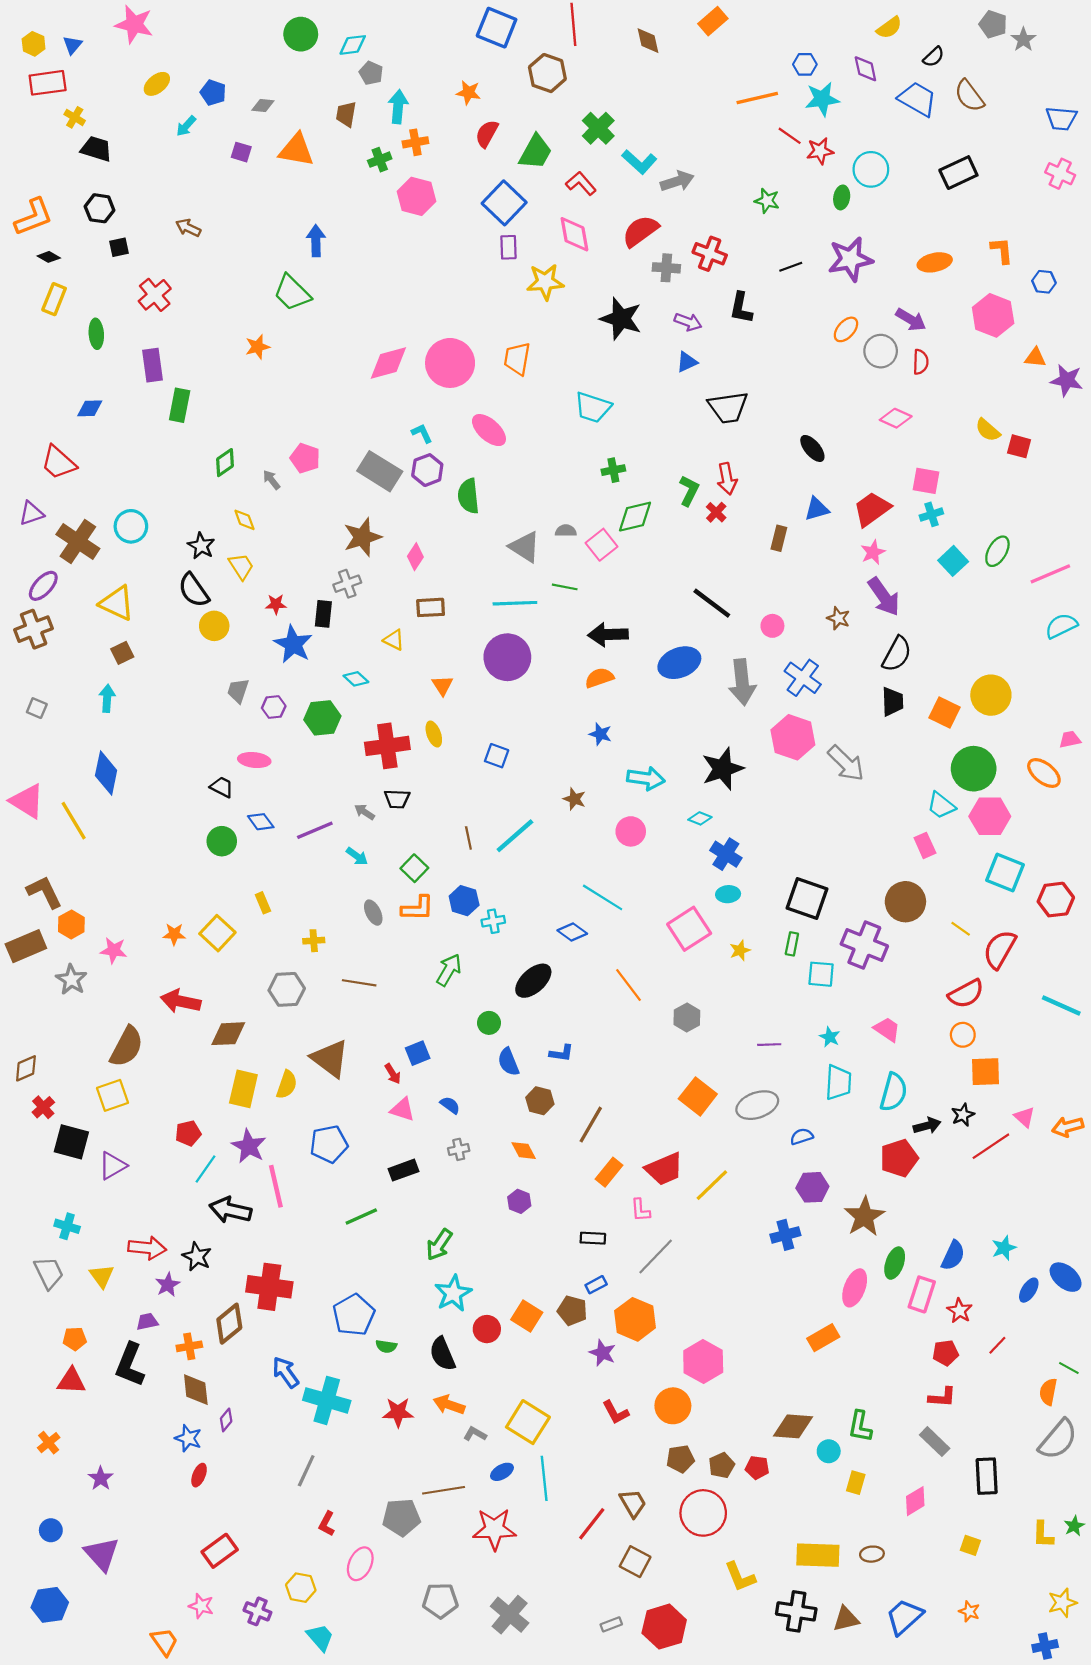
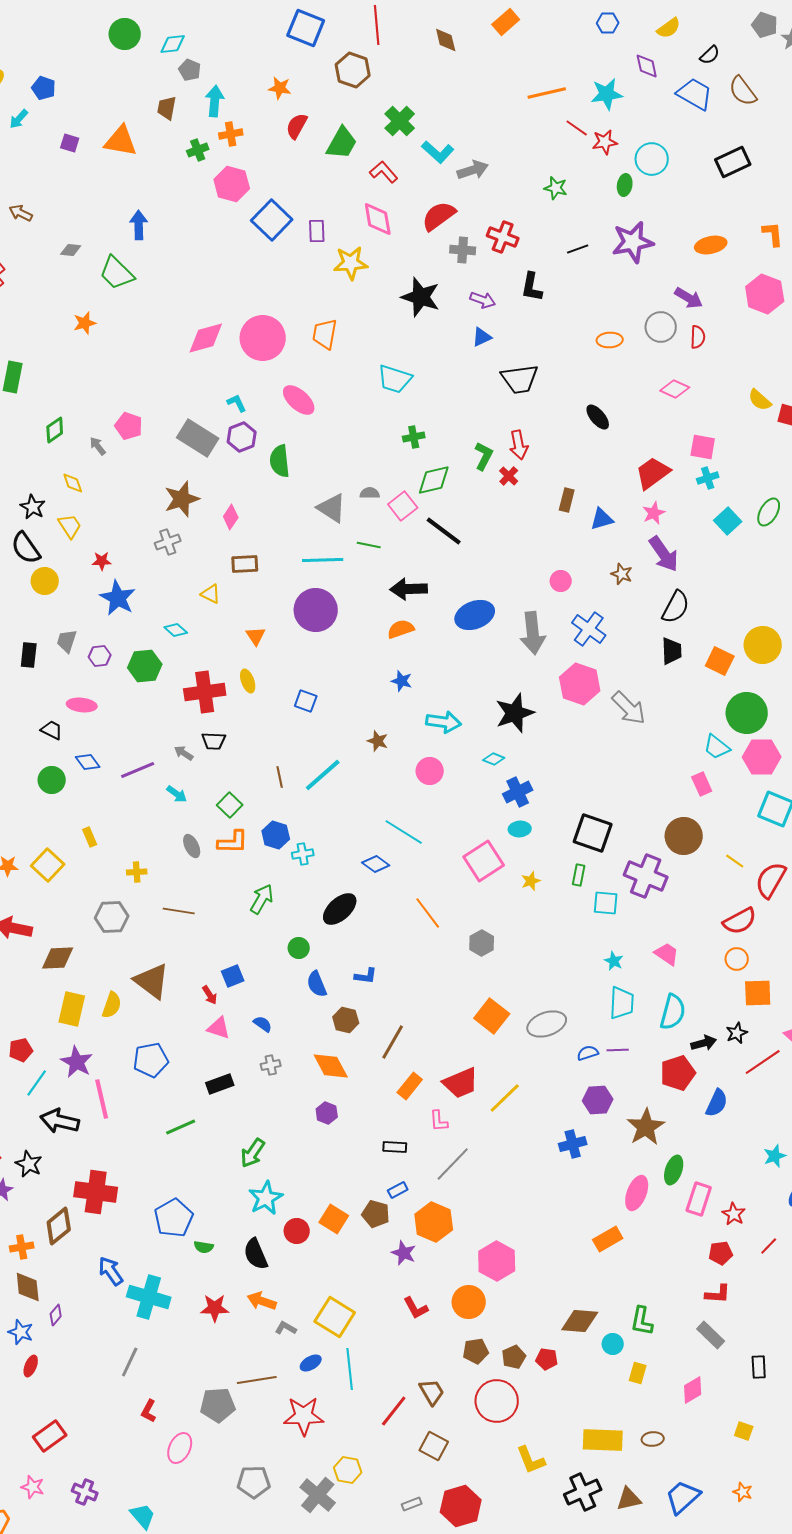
blue hexagon: (805, 64) -> (608, 23), moved
gray diamond: (263, 106) -> (71, 250), moved
blue square: (504, 203) -> (272, 220), moved
orange ellipse: (846, 329) -> (610, 340), moved, turned 45
blue triangle: (817, 509) -> (602, 519), moved
black line: (712, 603) -> (444, 531), moved
black rectangle: (323, 614) -> (29, 655), moved
blue cross: (726, 854) -> (518, 792), turned 32
purple line: (769, 1045) -> (618, 1050), moved
orange diamond: (524, 1151) -> (331, 1066), size x1.5
blue semicircle: (953, 1255) -> (717, 1103), moved
black rectangle: (987, 1476) -> (759, 1367), size x0.7
yellow hexagon: (301, 1588) -> (348, 1470), moved
black cross: (796, 1611) -> (583, 1492), turned -33

